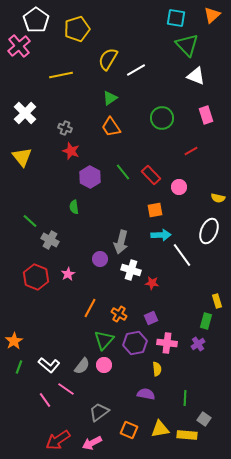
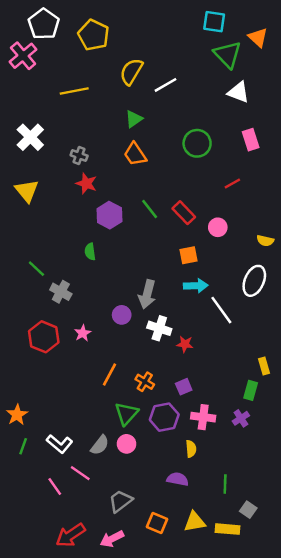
orange triangle: (212, 15) -> (258, 37), moved, turned -36
yellow pentagon: (77, 29) -> (94, 35), turned -30

